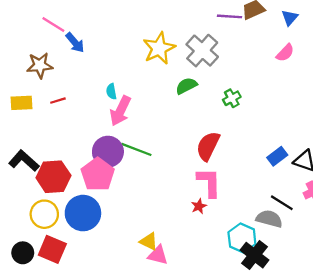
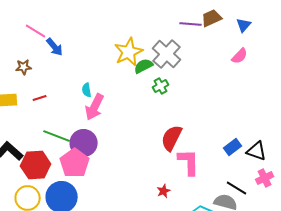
brown star: (40, 65) -> (24, 67), size x0.7
green semicircle: (186, 86) -> (144, 66), moved
green cross: (232, 98) -> (161, 86), moved
green line: (136, 149) -> (57, 136), moved
pink L-shape: (209, 182) -> (189, 162), moved

